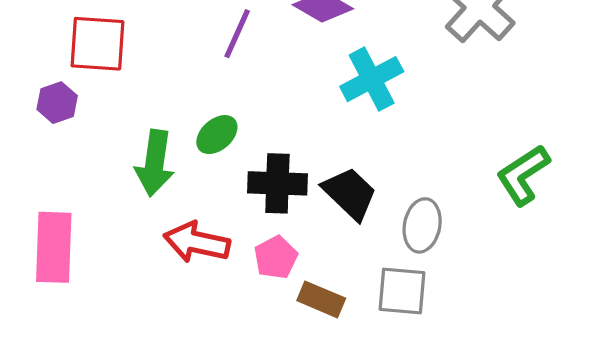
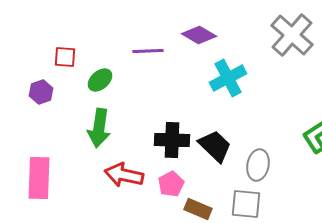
purple line: (237, 34) -> (148, 51), turned 64
red square: (97, 44) -> (65, 57), size x0.6
green ellipse: (217, 135) -> (100, 80), moved

